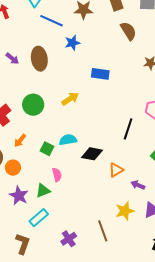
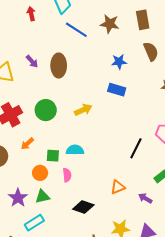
blue star: (72, 43) -> (119, 62), moved
green square: (47, 149) -> (53, 156), turned -32
black diamond: (92, 154) -> (83, 207), moved
orange circle: (13, 168) -> (40, 173), moved
pink semicircle: (57, 175) -> (67, 175), moved
purple arrow: (138, 185) -> (145, 198), moved

